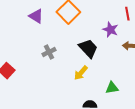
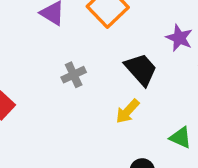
green triangle: (112, 88) -> (181, 137), turned 32

